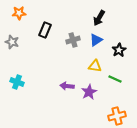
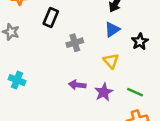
gray cross: (73, 40) -> (75, 43), moved
yellow triangle: (95, 66) -> (111, 61), turned 40
green line: (115, 79) -> (135, 92), moved

